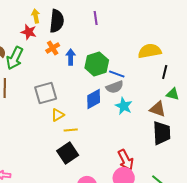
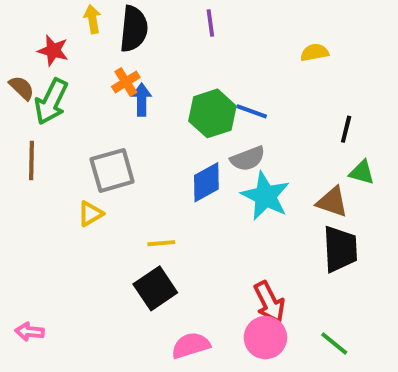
red star: (29, 32) -> (53, 50), moved
yellow semicircle: (150, 51) -> (315, 52), moved, size x0.6
blue arrow: (71, 57) -> (142, 100), moved
blue line: (117, 74) -> (252, 111), moved
cyan star: (124, 106) -> (265, 196), size x1.4
yellow triangle: (58, 115) -> (90, 214), moved

